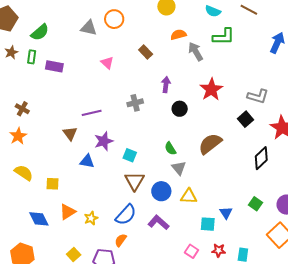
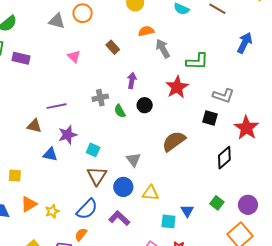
green L-shape: (224, 36) -> (197, 61), moved
black square: (245, 119) -> (210, 118), turned -35
brown triangle: (70, 133) -> (34, 126), turned -42
green semicircle: (170, 148) -> (120, 111), moved
gray triangle: (179, 168) -> (133, 160), moved

